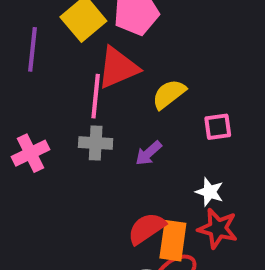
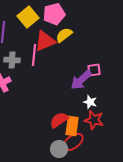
yellow semicircle: (169, 94) -> (64, 35), moved
gray cross: (96, 143) -> (12, 60), moved
purple arrow: (149, 153) -> (81, 80), moved, size x1.6

